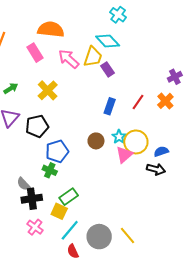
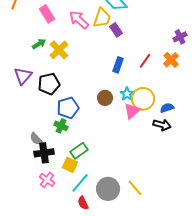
green arrow: (11, 88) -> (39, 44), moved

